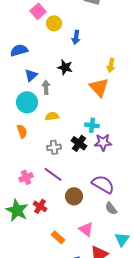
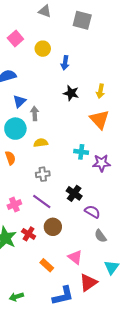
pink square: (38, 11) -> (15, 38), moved
black star: (65, 67) -> (71, 93), moved
orange triangle: (99, 87) -> (99, 119), moved
purple star: (103, 142) -> (101, 163), moved
black cross: (79, 143) -> (74, 193), moved
purple semicircle: (103, 184) -> (92, 212), size x0.7
brown circle: (74, 196) -> (53, 227), moved

